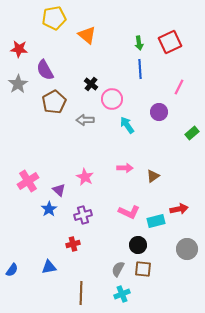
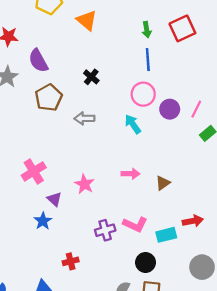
pink line: (179, 87) -> (196, 109), moved
pink circle: (112, 99) -> (143, 94), moved
pink cross: (28, 181) -> (34, 171), moved
purple cross: (83, 215) -> (105, 230), moved

